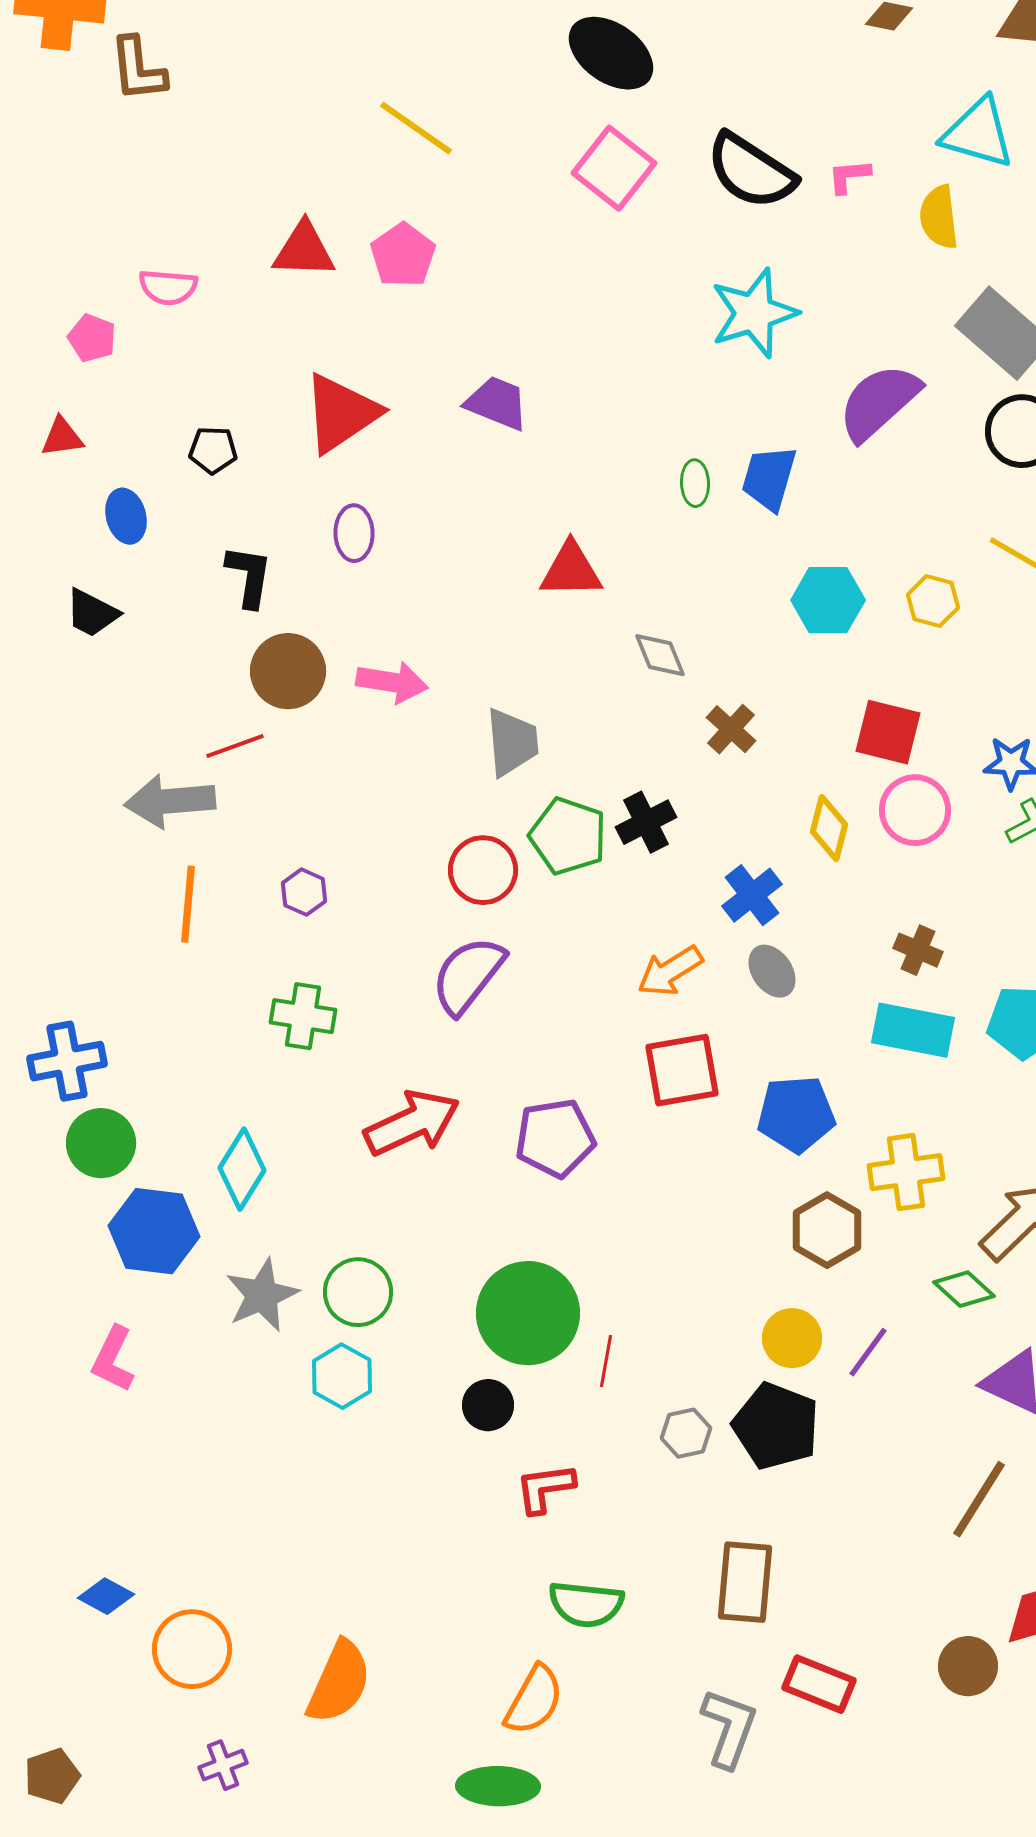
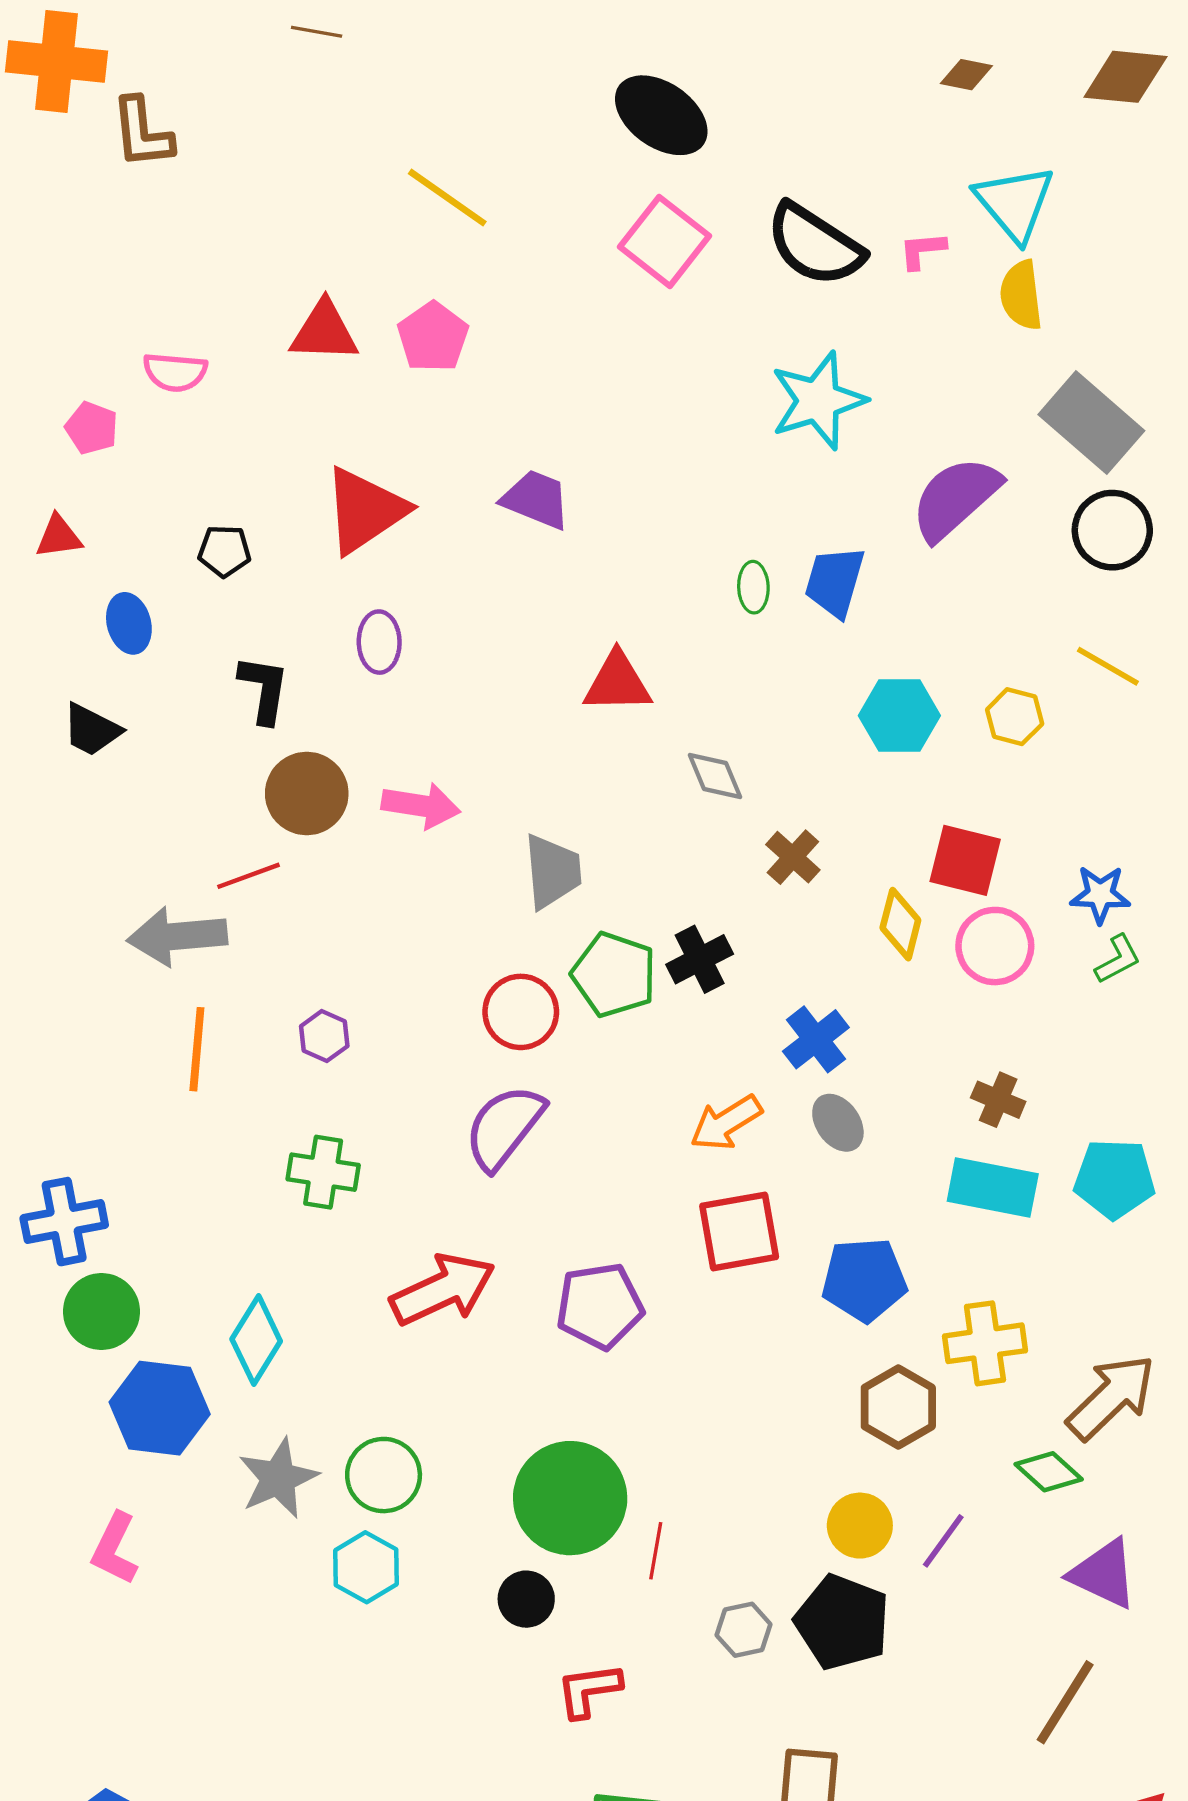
cyan triangle: (978, 133) -> (1015, 203), moved, turned 34
yellow diamond: (829, 828) -> (900, 924), moved

